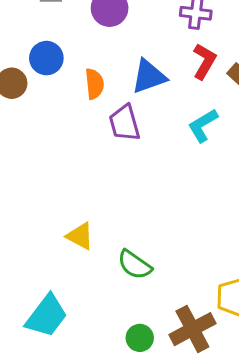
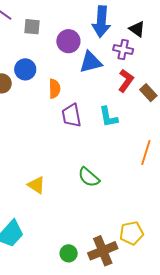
blue triangle: (149, 77) -> (91, 62), moved
cyan L-shape: (203, 125) -> (108, 117), moved, turned -75
green semicircle: (135, 265) -> (89, 177), moved

